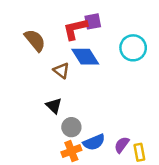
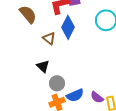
blue diamond: (85, 57) -> (68, 27), turned 60
purple semicircle: (122, 145) -> (97, 97), turned -88

